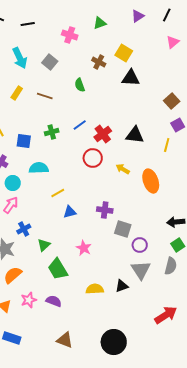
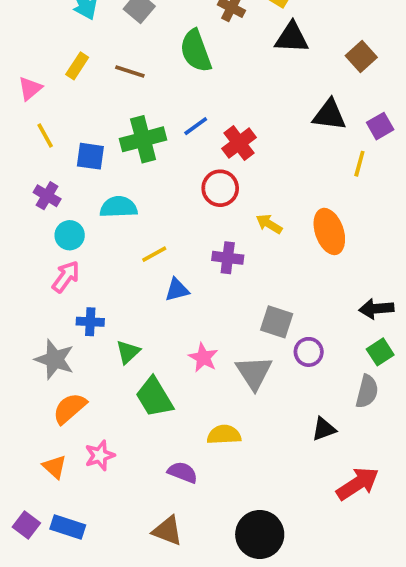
green semicircle: (80, 85) -> (196, 51), size x1.6
brown square: (172, 101) -> (361, 56), moved
green cross: (52, 132) -> (143, 139), size x1.6
black triangle: (135, 135) -> (329, 115), moved
yellow arrow: (123, 169) -> (269, 224), moved
purple cross: (105, 210) -> (228, 258), moved
blue cross: (24, 229) -> (90, 322), turned 32
gray triangle: (141, 270) -> (254, 373), moved
black triangle: (122, 286) -> (324, 429), moved
purple semicircle: (54, 301) -> (183, 472), moved

